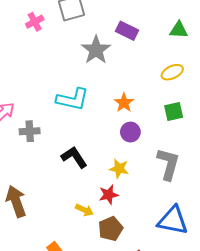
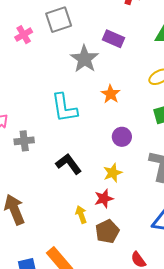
cyan L-shape: (73, 99) -> (64, 108), turned 72
orange star: (124, 103) -> (111, 94), moved
yellow star: (119, 169) -> (113, 173), turned -30
yellow arrow: (84, 210) -> (81, 215), turned -132

